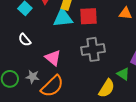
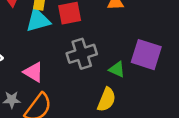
green triangle: (123, 74) -> (117, 69), moved

